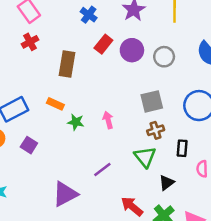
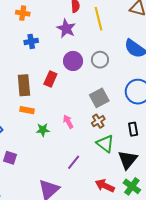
blue cross: (89, 15) -> (31, 41), turned -32
red rectangle: (103, 44) -> (50, 79), moved
orange rectangle: (55, 104) -> (27, 110), moved
brown cross: (156, 130) -> (98, 121), moved
black triangle: (167, 183) -> (128, 160), size x1.5

